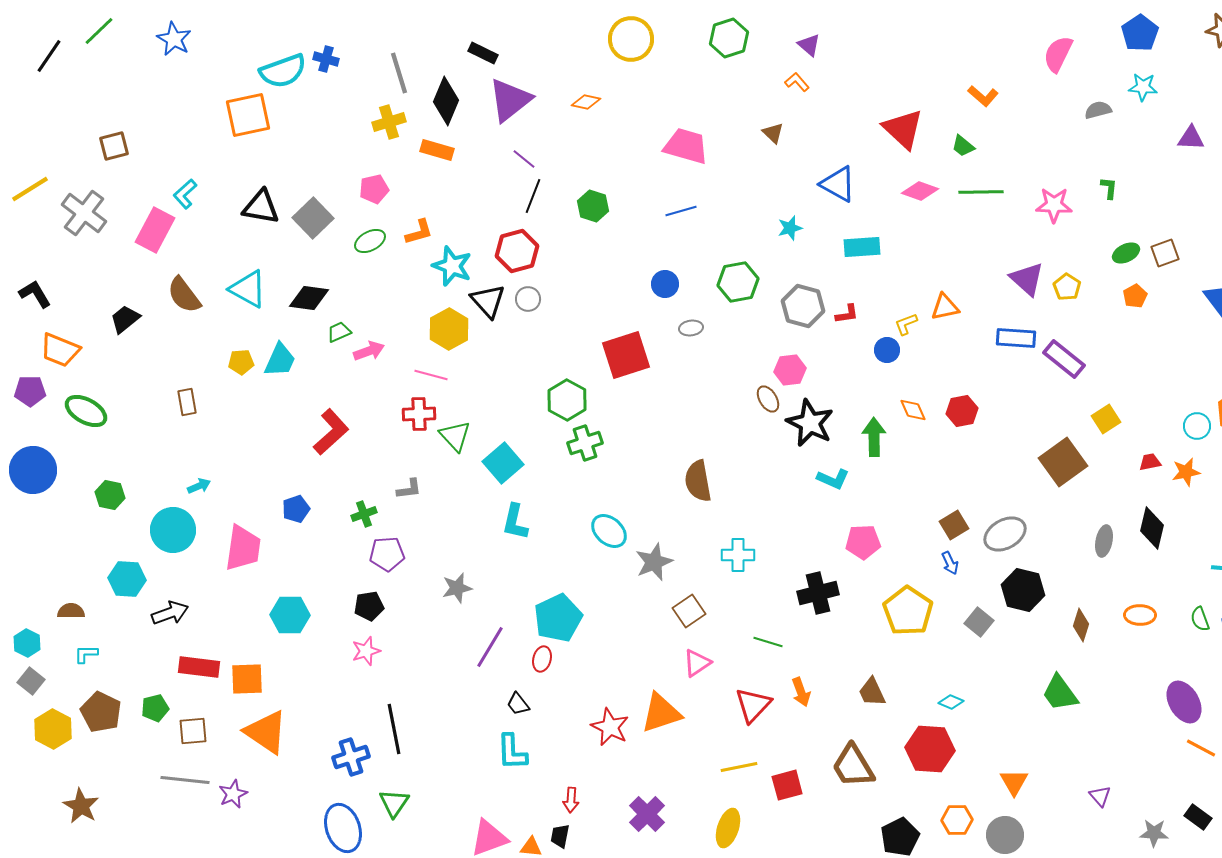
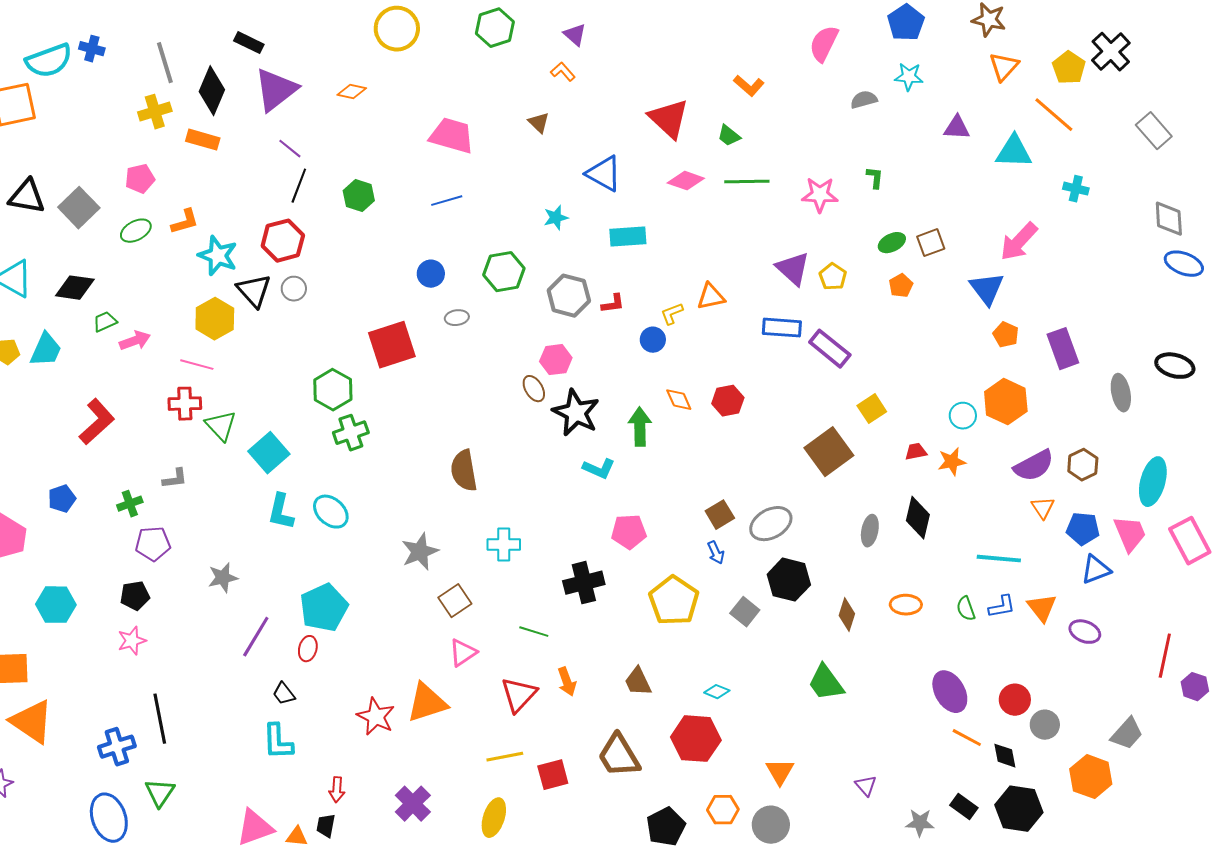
cyan ellipse: (609, 531) -> (331, 512), moved

